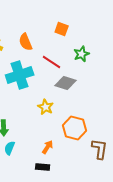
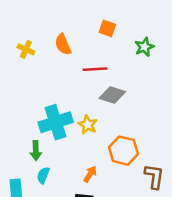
green star: (82, 54) -> (144, 47), moved
red line: (52, 62) -> (95, 69), turned -36
cyan cross: (20, 75) -> (56, 122), moved

